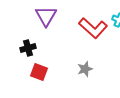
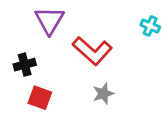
red L-shape: (93, 28) -> (92, 51), moved

